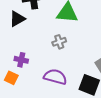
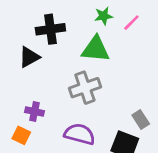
gray cross: (59, 42) -> (85, 88), size x1.6

